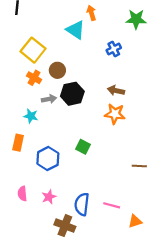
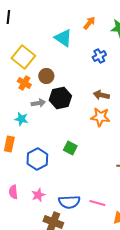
orange arrow: (91, 13) -> (89, 23), moved, turned 56
blue semicircle: (82, 204) -> (69, 202), turned -100

